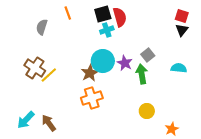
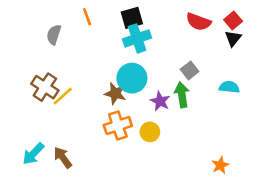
red square: (182, 16) -> (233, 20), turned 32
red semicircle: (120, 17) -> (198, 22), moved, turned 126
cyan cross: (107, 30) -> (137, 38), size x1.5
purple star: (125, 63) -> (160, 101), moved
brown star: (90, 73) -> (115, 93), turned -30
yellow circle: (147, 111) -> (150, 132), moved

